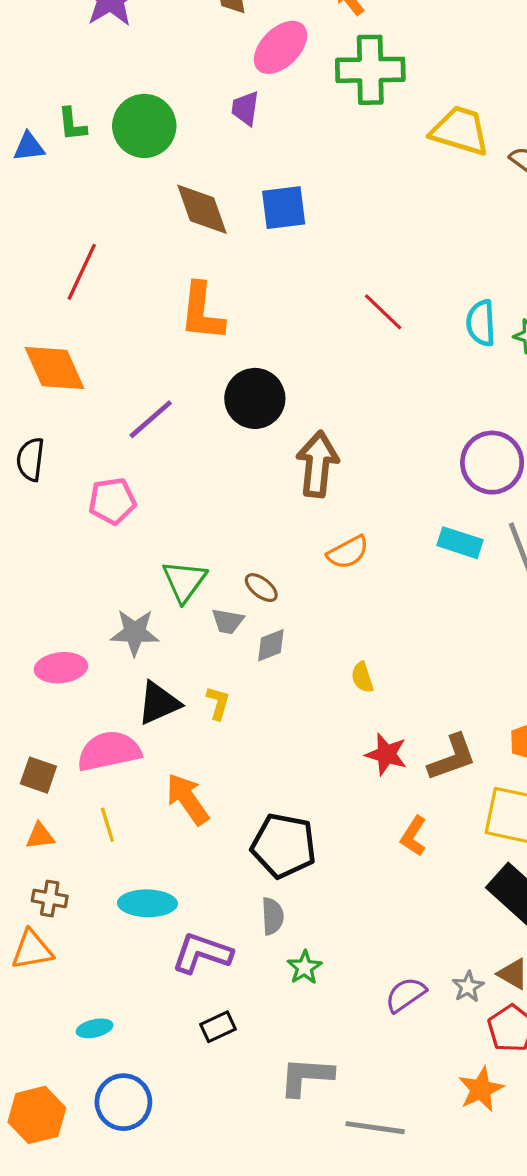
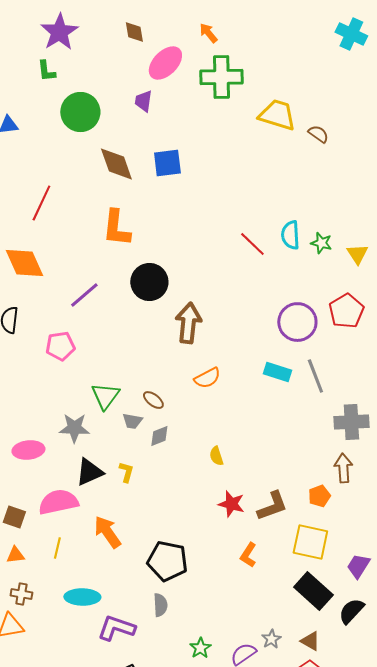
green L-shape: (72, 124) -> (46, 71), moved
red line: (383, 312) -> (252, 244), moved
yellow line: (107, 825) -> (57, 548), turned 30
green star: (305, 967) -> (200, 648), moved
gray star: (468, 987) -> (271, 639), moved

